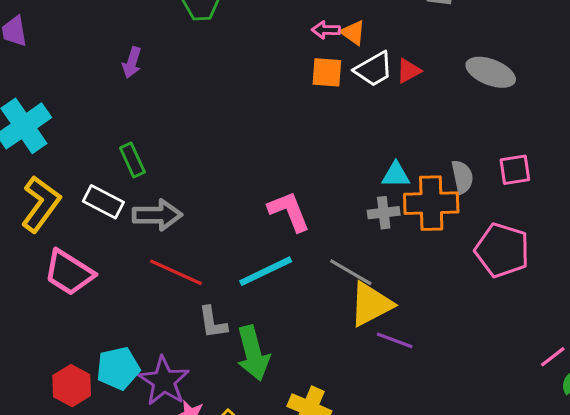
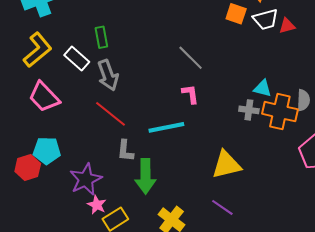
pink L-shape: (289, 211) -> (190, 94), size x0.7
gray arrow: (157, 215) -> (108, 75), turned 56
gray line: (351, 272) -> (191, 58), moved
purple line: (395, 340) -> (222, 207), moved
cyan pentagon: (118, 368) -> (47, 151), moved

